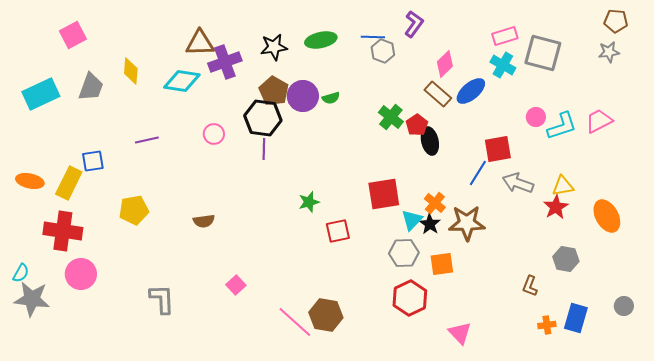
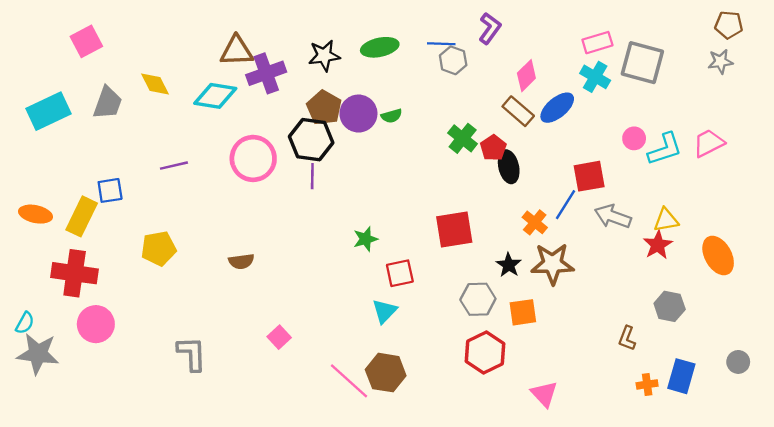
yellow diamond: (131, 71) -> (155, 84), turned -32
pink circle: (214, 134) -> (253, 158), size x1.8
orange cross: (435, 203) -> (535, 222), moved
cyan triangle: (412, 220) -> (384, 311), moved

